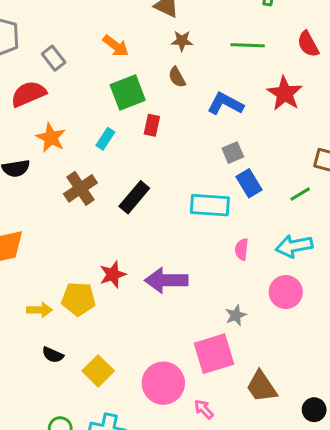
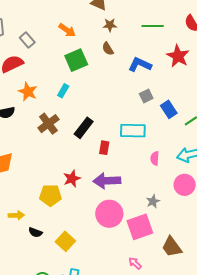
red rectangle: (152, 125) -> (104, 148), moved
blue rectangle: (249, 183) -> (169, 109), moved
yellow arrow: (39, 310) -> (16, 215), moved
pink circle: (163, 383) -> (109, 214), moved

